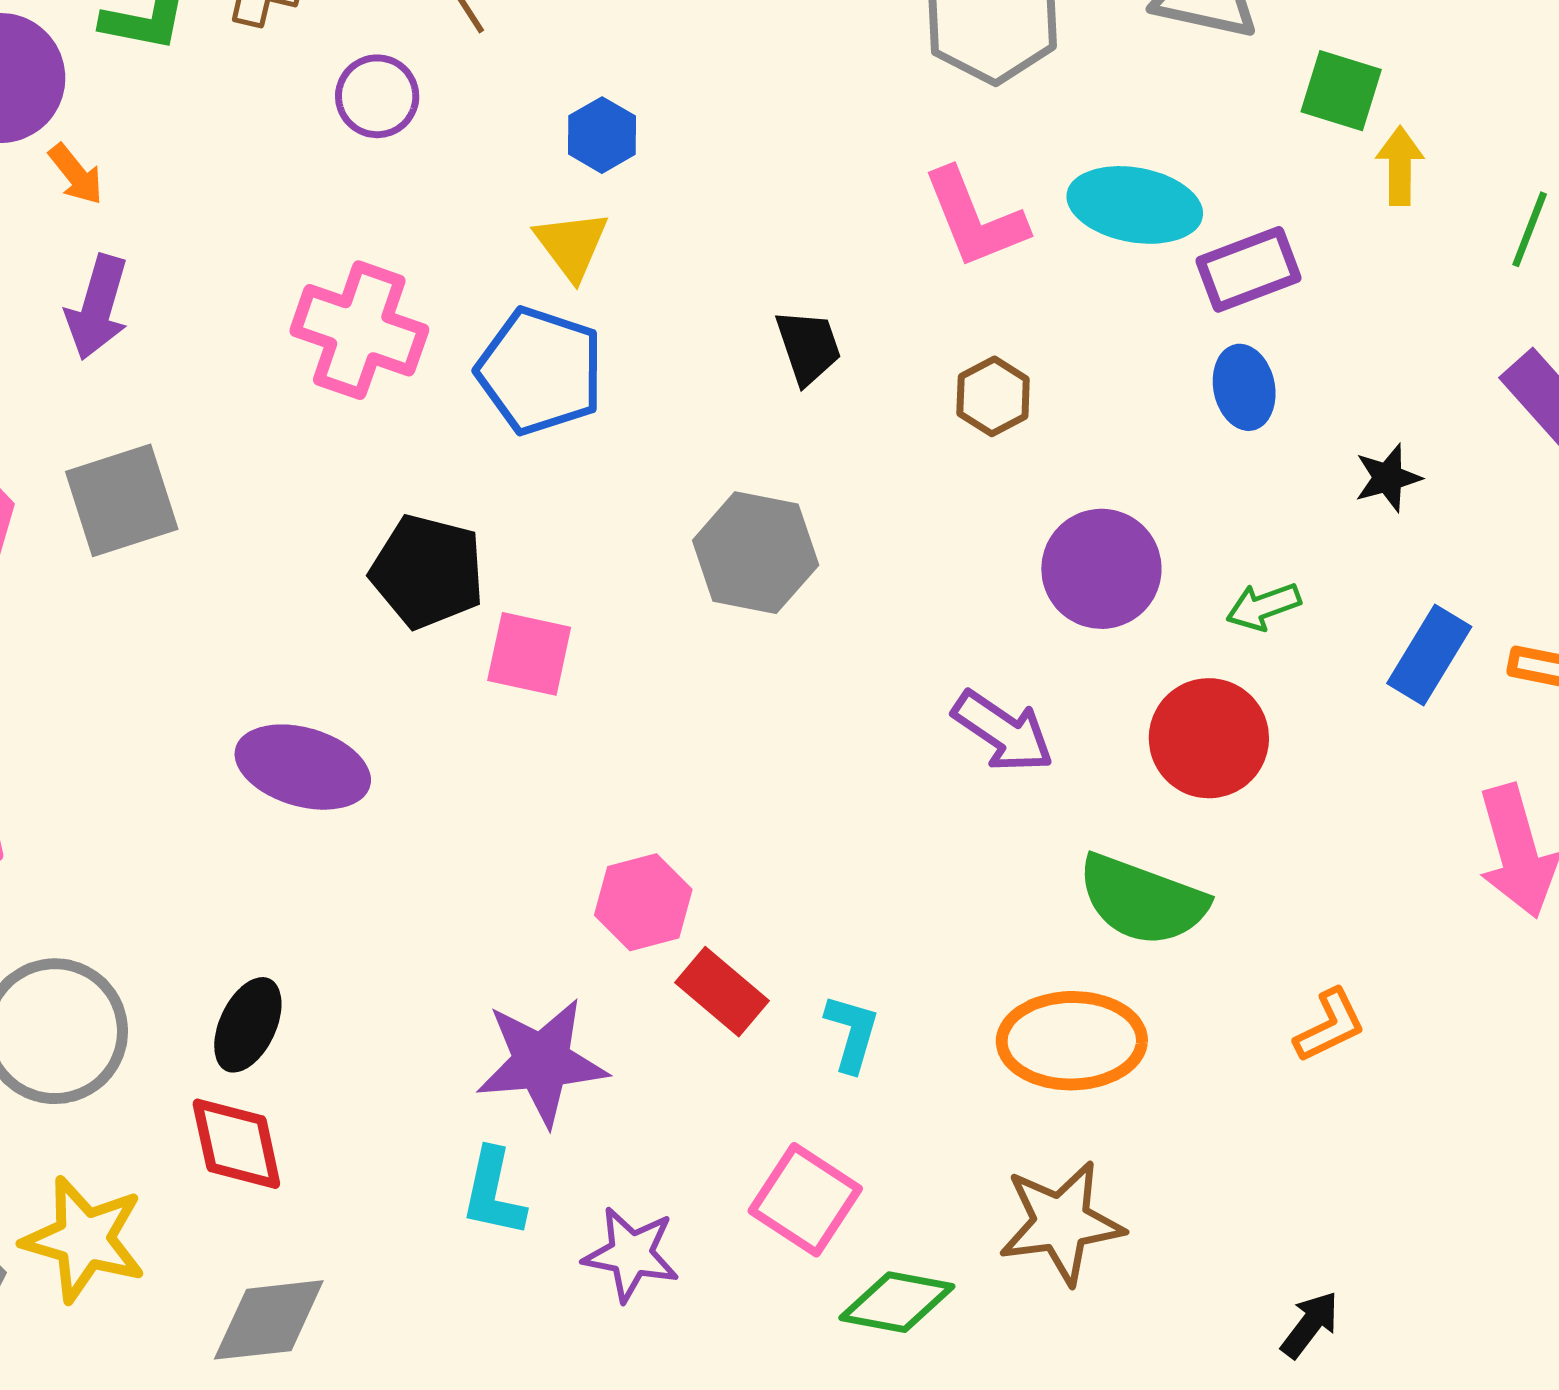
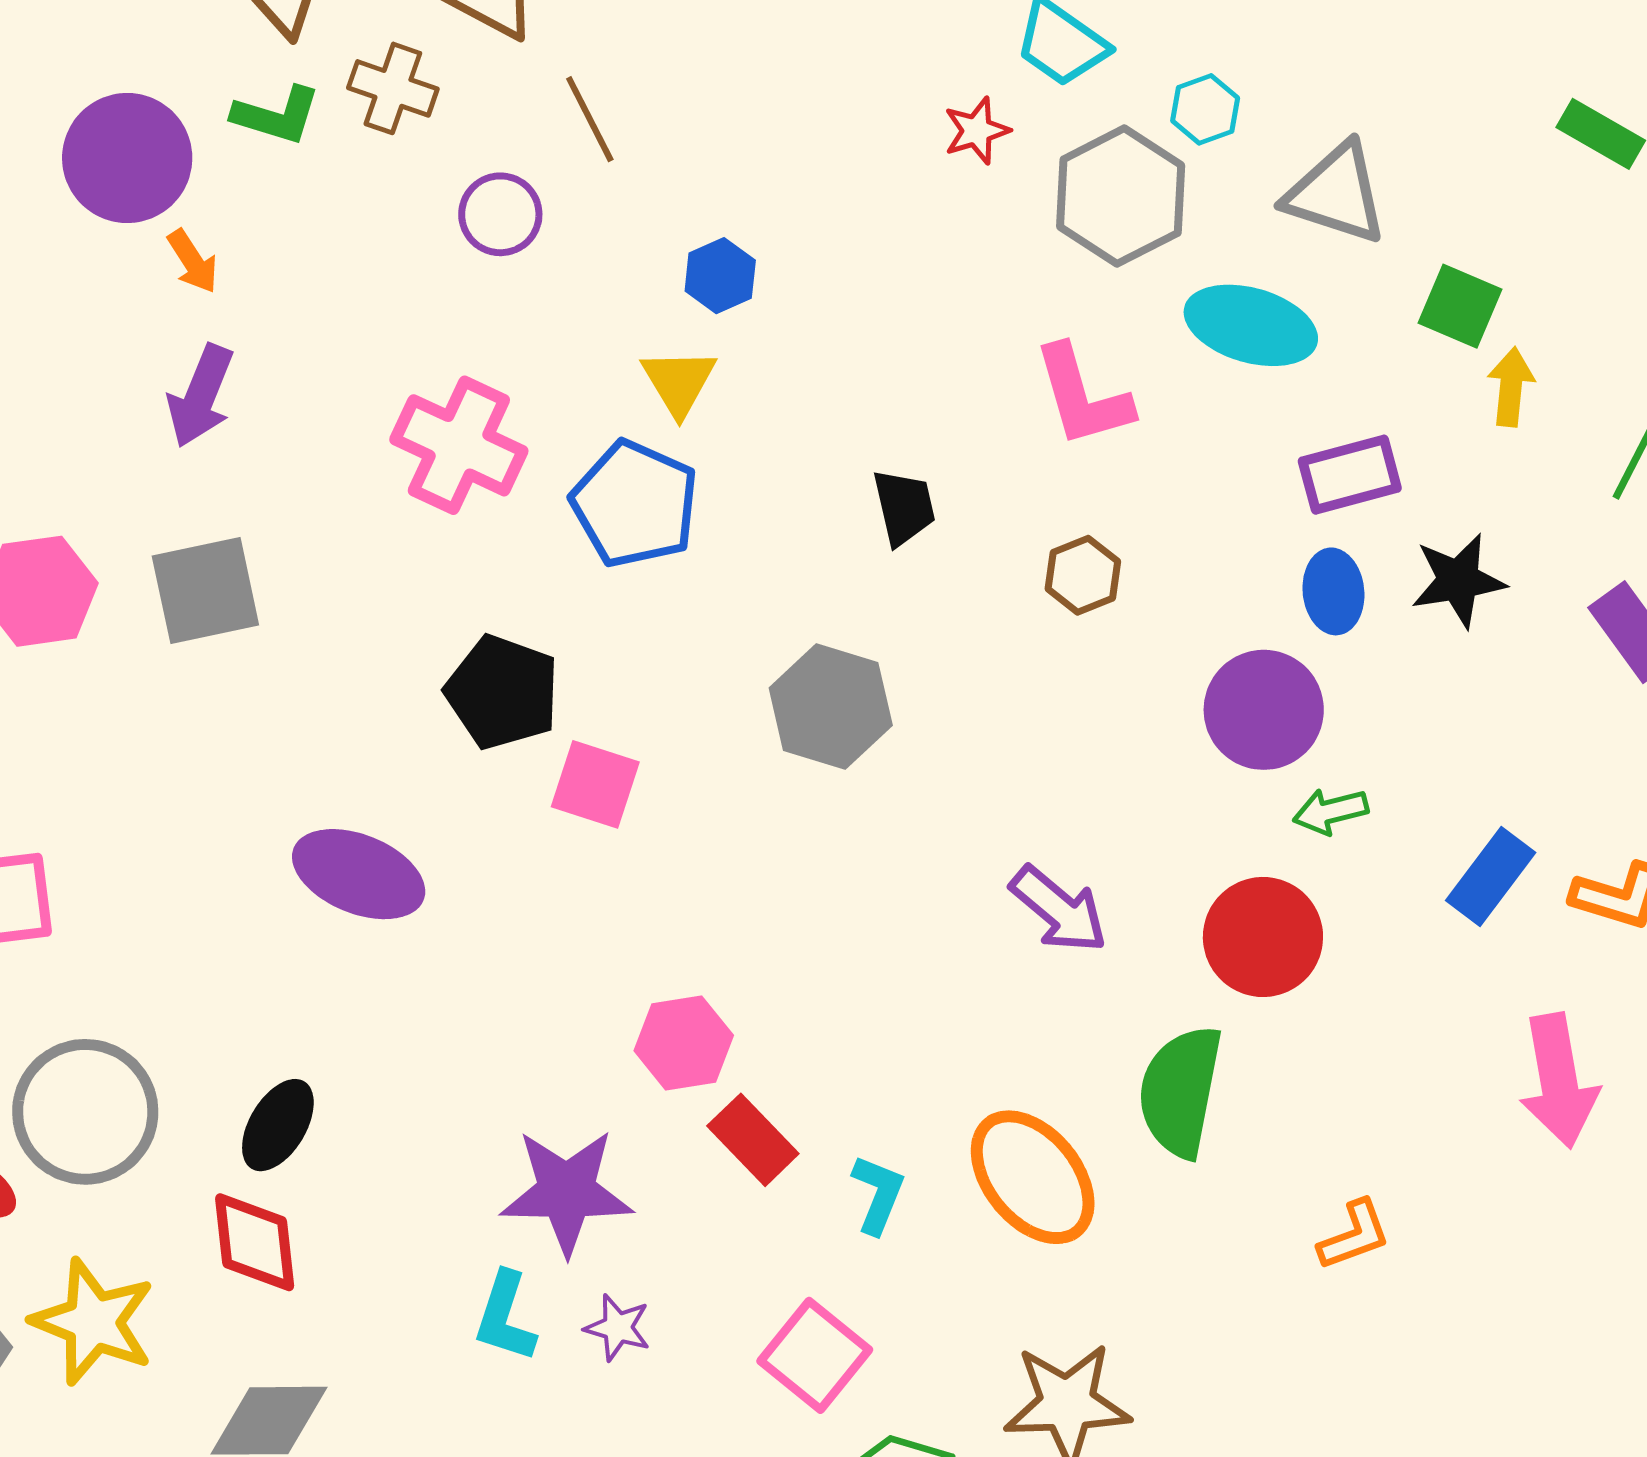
cyan ellipse: (1135, 205) -> (1251, 325), moved
black star: (1388, 478) -> (1458, 580), moved, size x1.4
purple circle: (1101, 569) -> (1264, 710), moved
green semicircle: (1142, 900) -> (1180, 1091), turned 75
orange ellipse: (1072, 1041) -> (1033, 1177), moved, turned 46
purple star: (631, 1254) -> (618, 1328), moved, size x0.7

